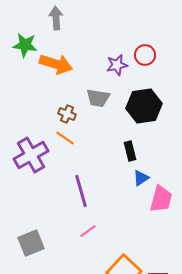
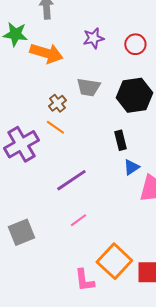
purple star: (117, 65) -> (93, 38), moved
brown cross: (67, 114) -> (57, 103), turned 30
purple line: (81, 191) -> (71, 180), turned 72

